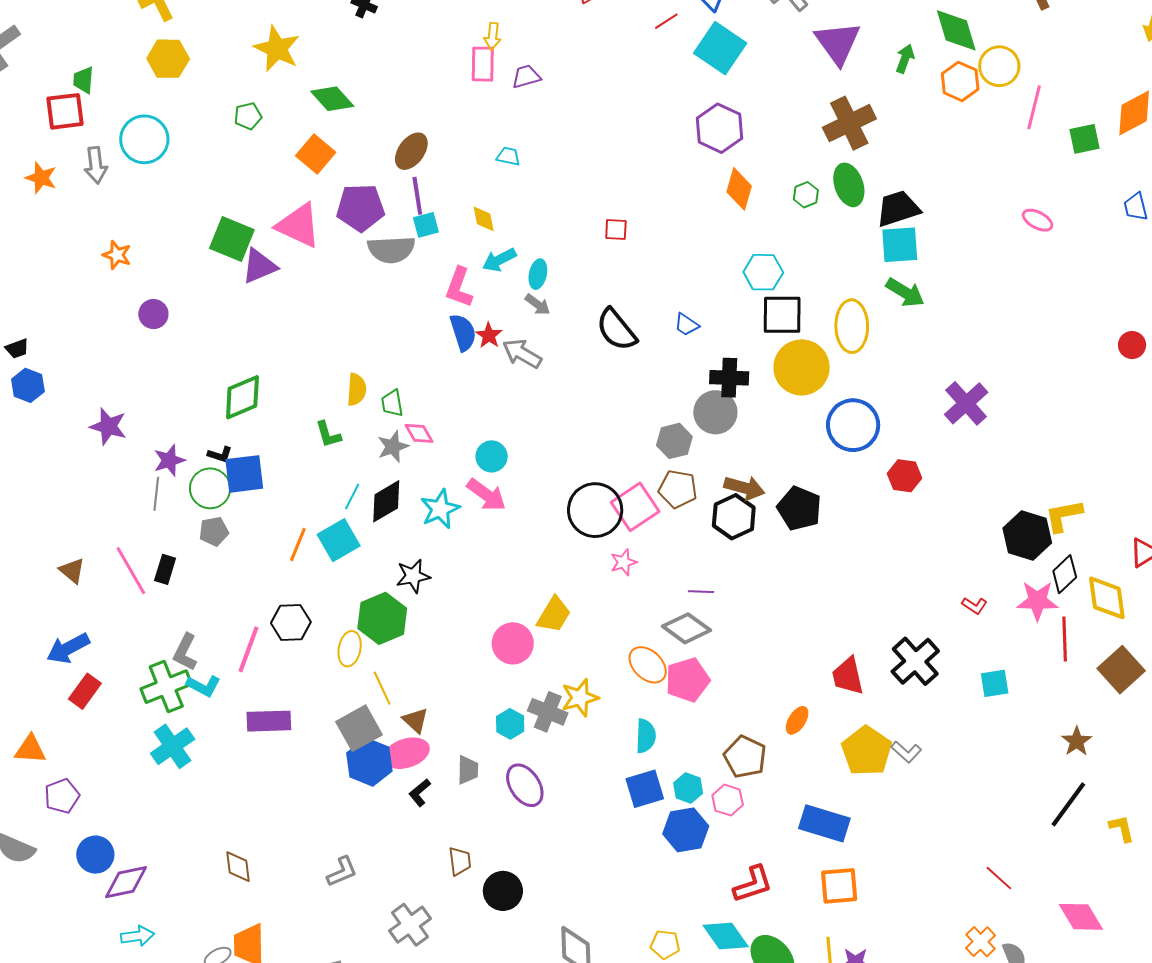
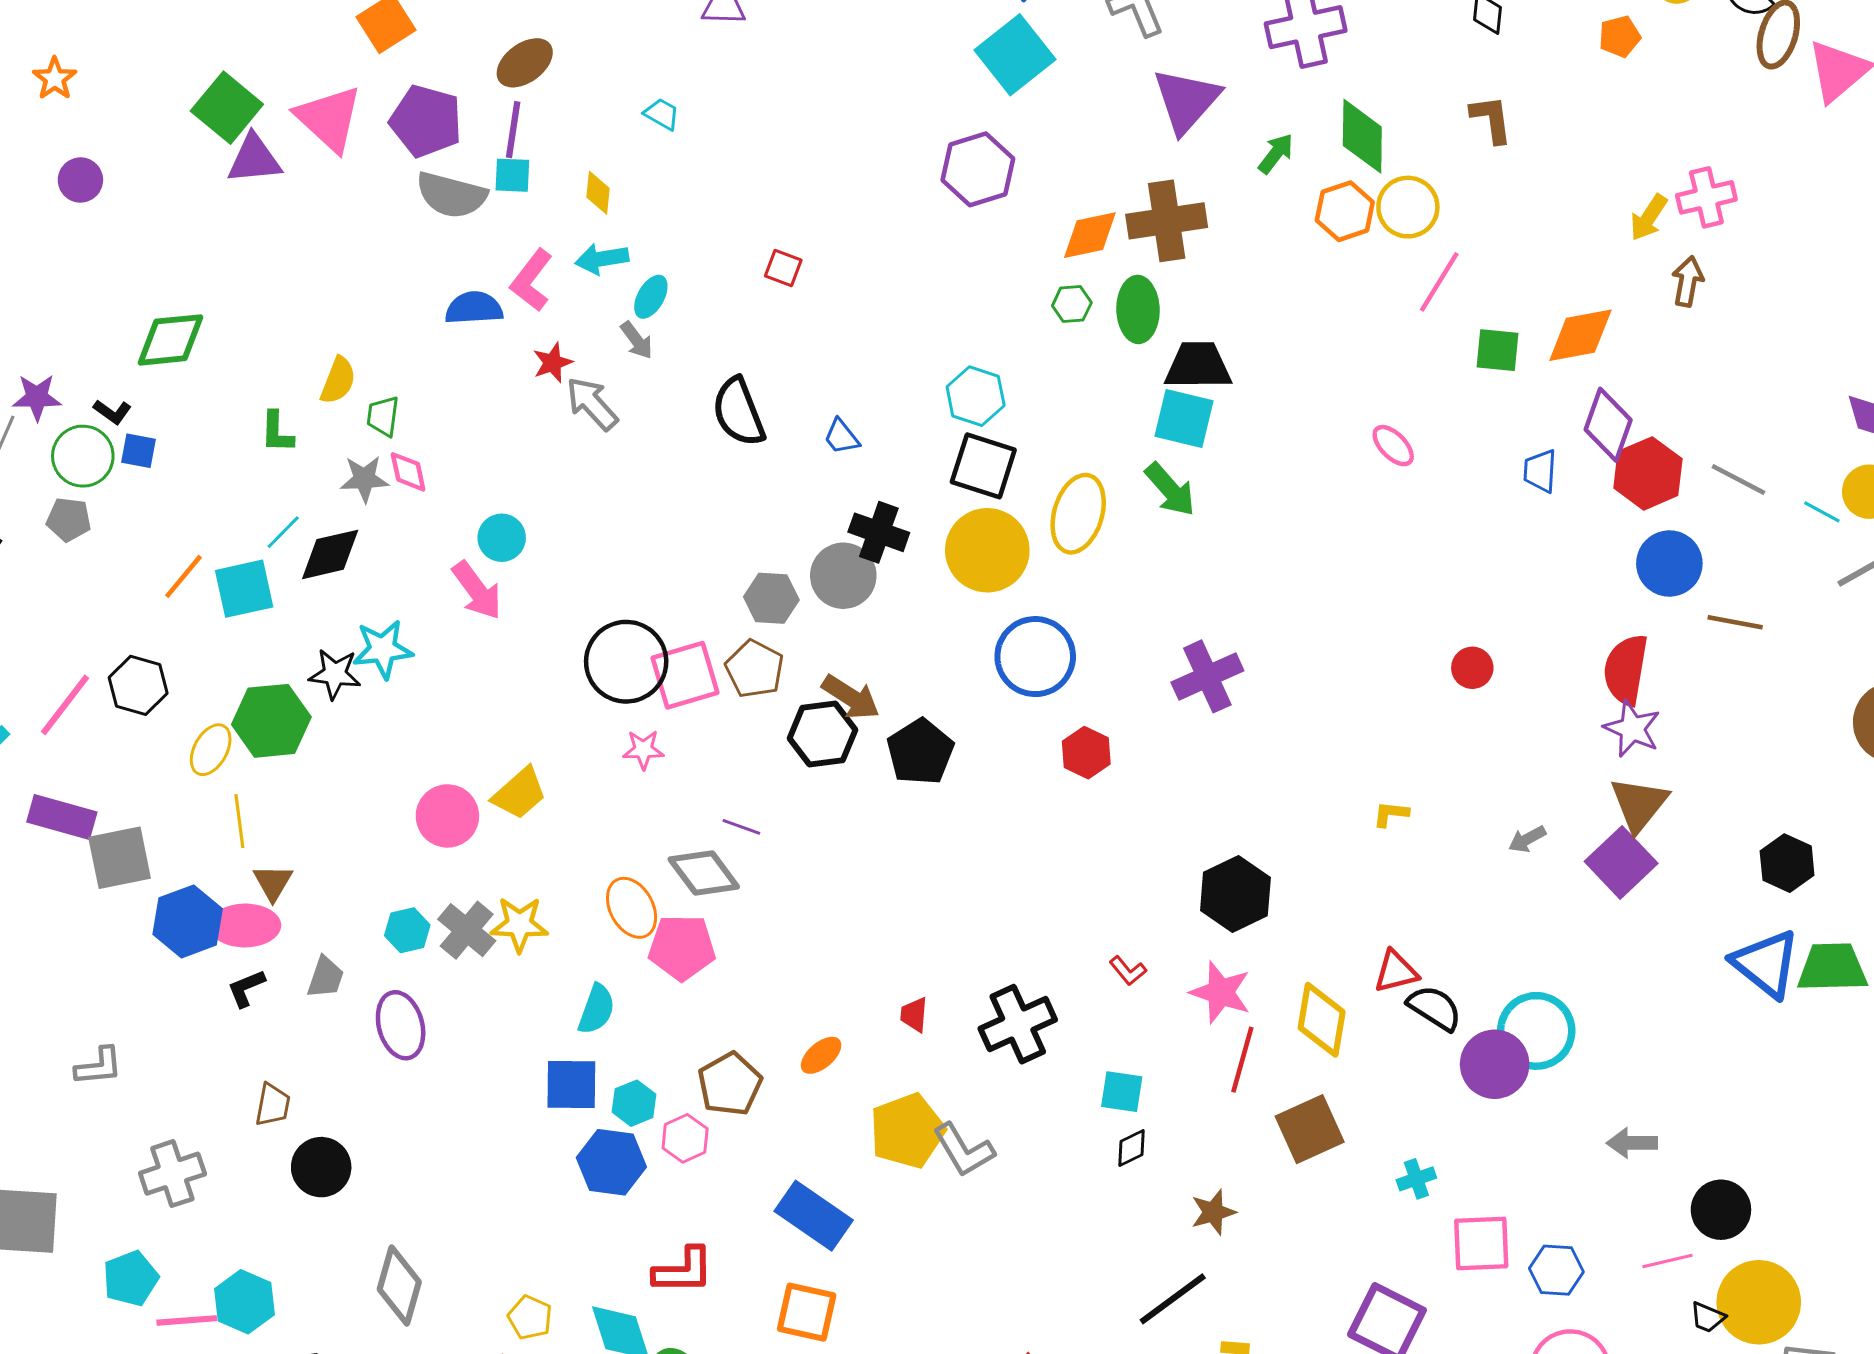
orange diamond: (739, 189) -> (1090, 235), moved, turned 45
blue semicircle: (463, 332) -> (474, 308), moved, turned -93
blue square: (244, 474) -> (139, 451), size x0.6
cyan star: (440, 509) -> (383, 649), moved
yellow L-shape: (1064, 516) -> (1391, 814), moved, size x0.6
black diamond: (1065, 574) -> (1132, 1148), moved, size x0.7
red trapezoid: (848, 676) -> (914, 1015), size x0.6
gray square: (359, 728) -> (120, 858), moved
gray L-shape: (906, 752) -> (964, 1150), size x1.4

